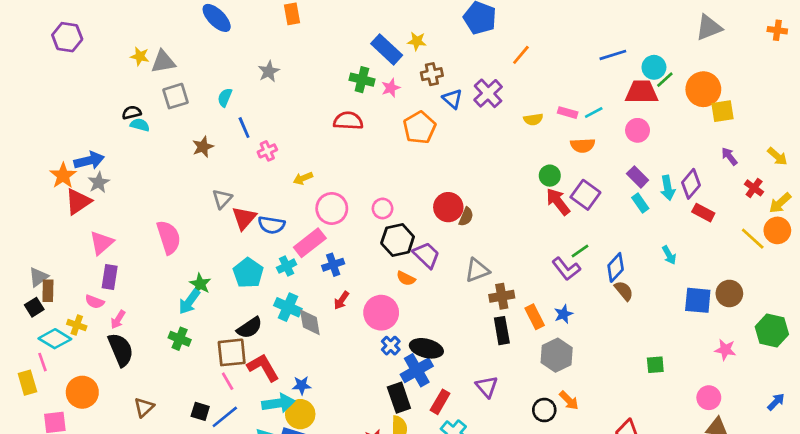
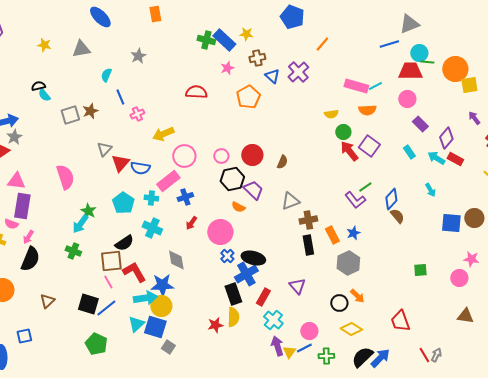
gray triangle: (709, 28) -> (409, 24), moved
gray triangle: (163, 62) -> (81, 49), moved
green cross: (362, 80) -> (206, 40), moved
green line: (665, 80) -> (427, 62), turned 48
gray square: (175, 96) -> (70, 115), moved
pink rectangle: (568, 113) -> (356, 86), size x1.6
yellow semicircle: (533, 119) -> (331, 114), moved
cyan semicircle: (140, 125) -> (44, 95), turned -144
purple rectangle: (638, 177) -> (420, 124), moved
yellow arrow: (303, 178) -> (163, 134), size x1.5
cyan arrow: (668, 188) -> (436, 158), moved, turned 132
red circle: (448, 207) -> (252, 155), moved
pink triangle: (101, 243) -> (16, 181), turned 48
cyan cross: (287, 266) -> (151, 198), turned 32
purple rectangle: (110, 277) -> (22, 206), size x1.4
gray diamond: (310, 322) -> (176, 260), moved
black semicircle: (121, 350) -> (30, 259), turned 45
blue star: (302, 385) -> (162, 285), size x1.6
pink circle: (709, 398) -> (459, 278), moved
black square: (200, 411) -> (88, 304), size x1.5

